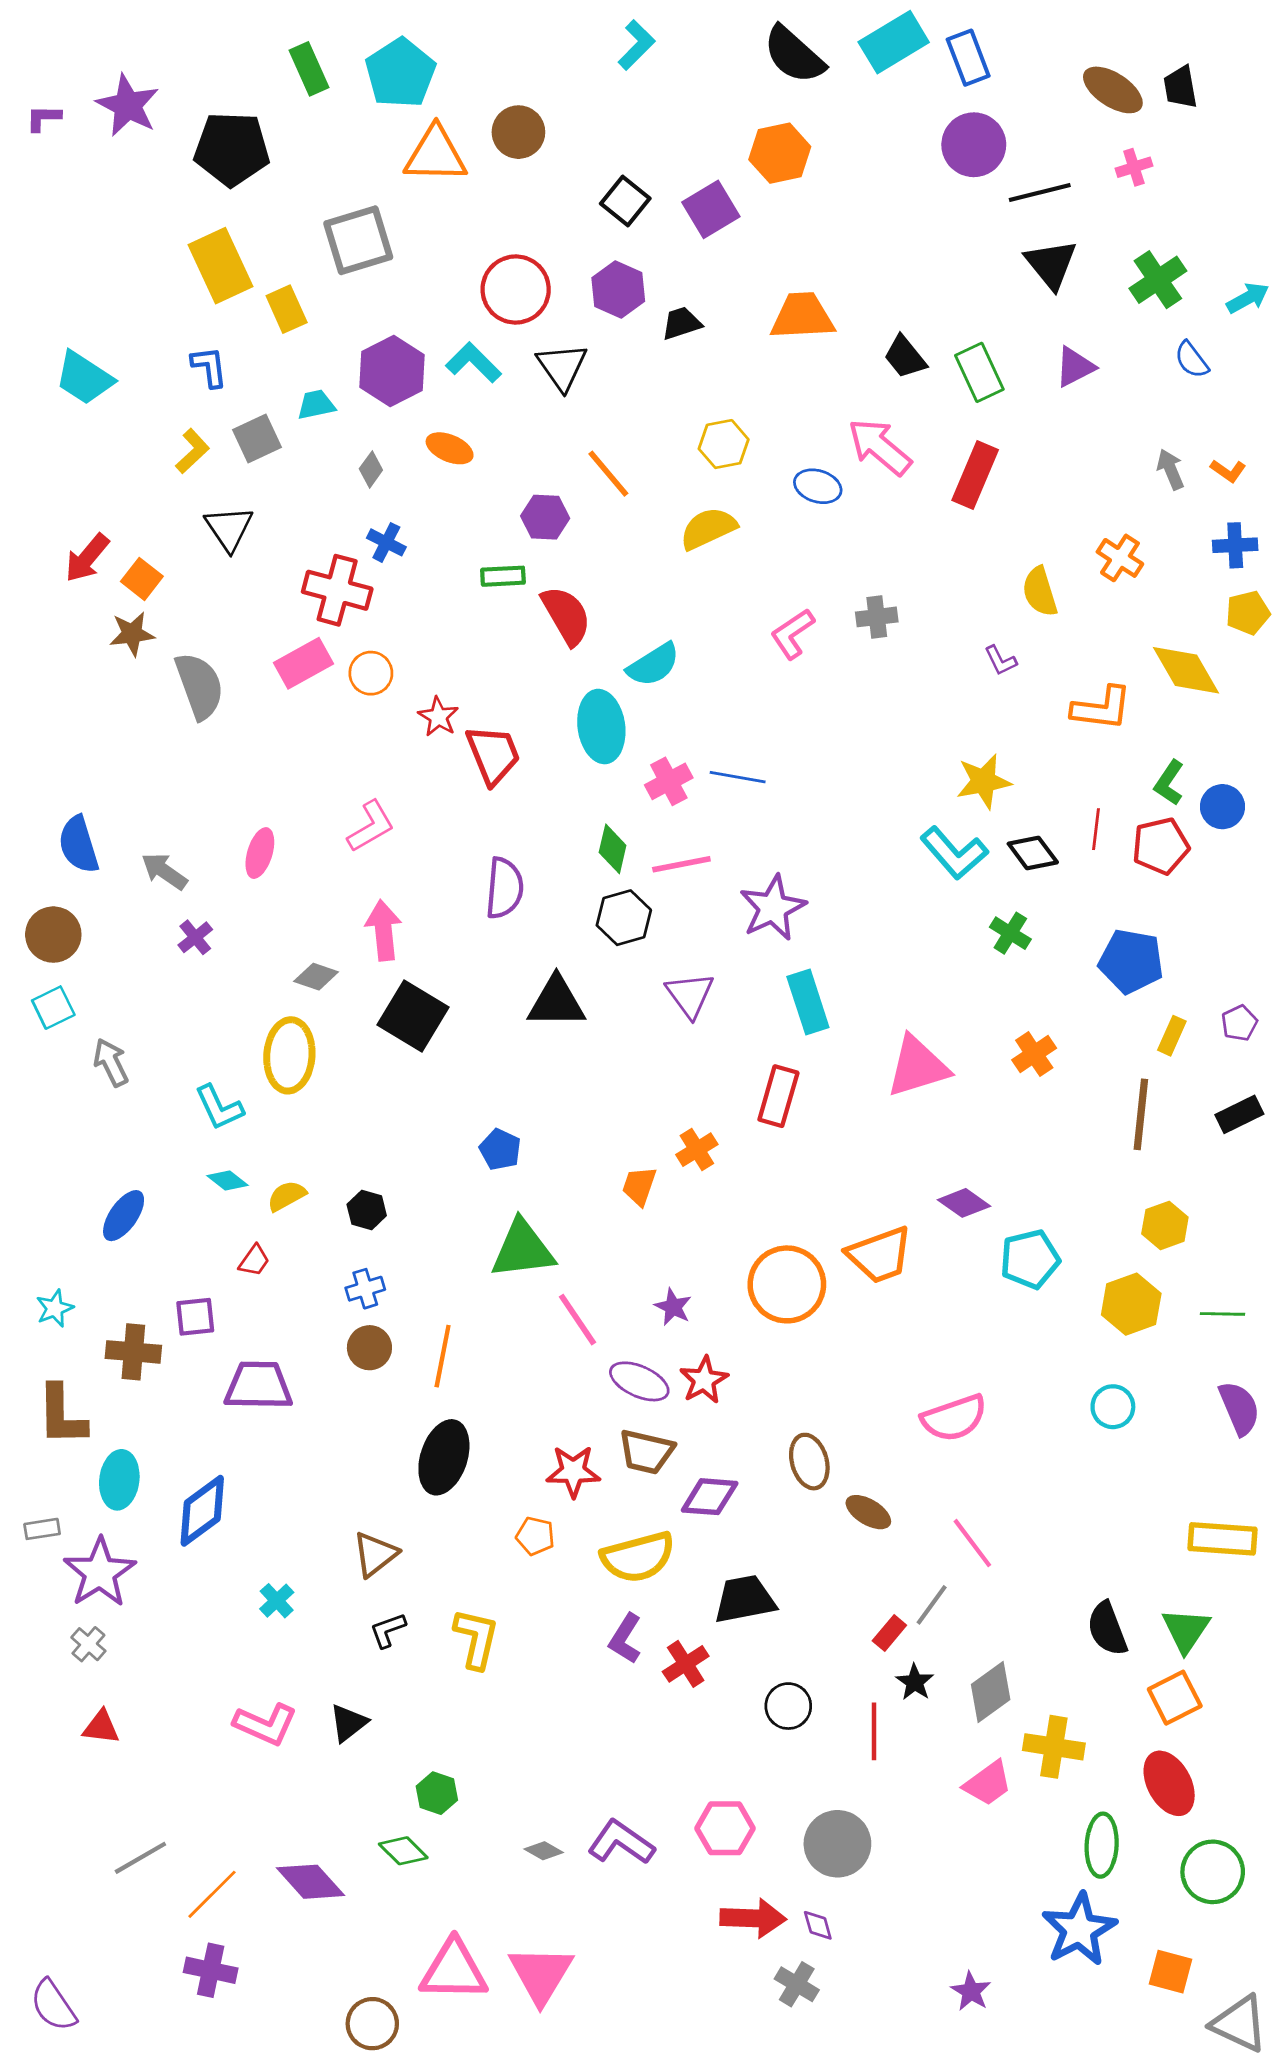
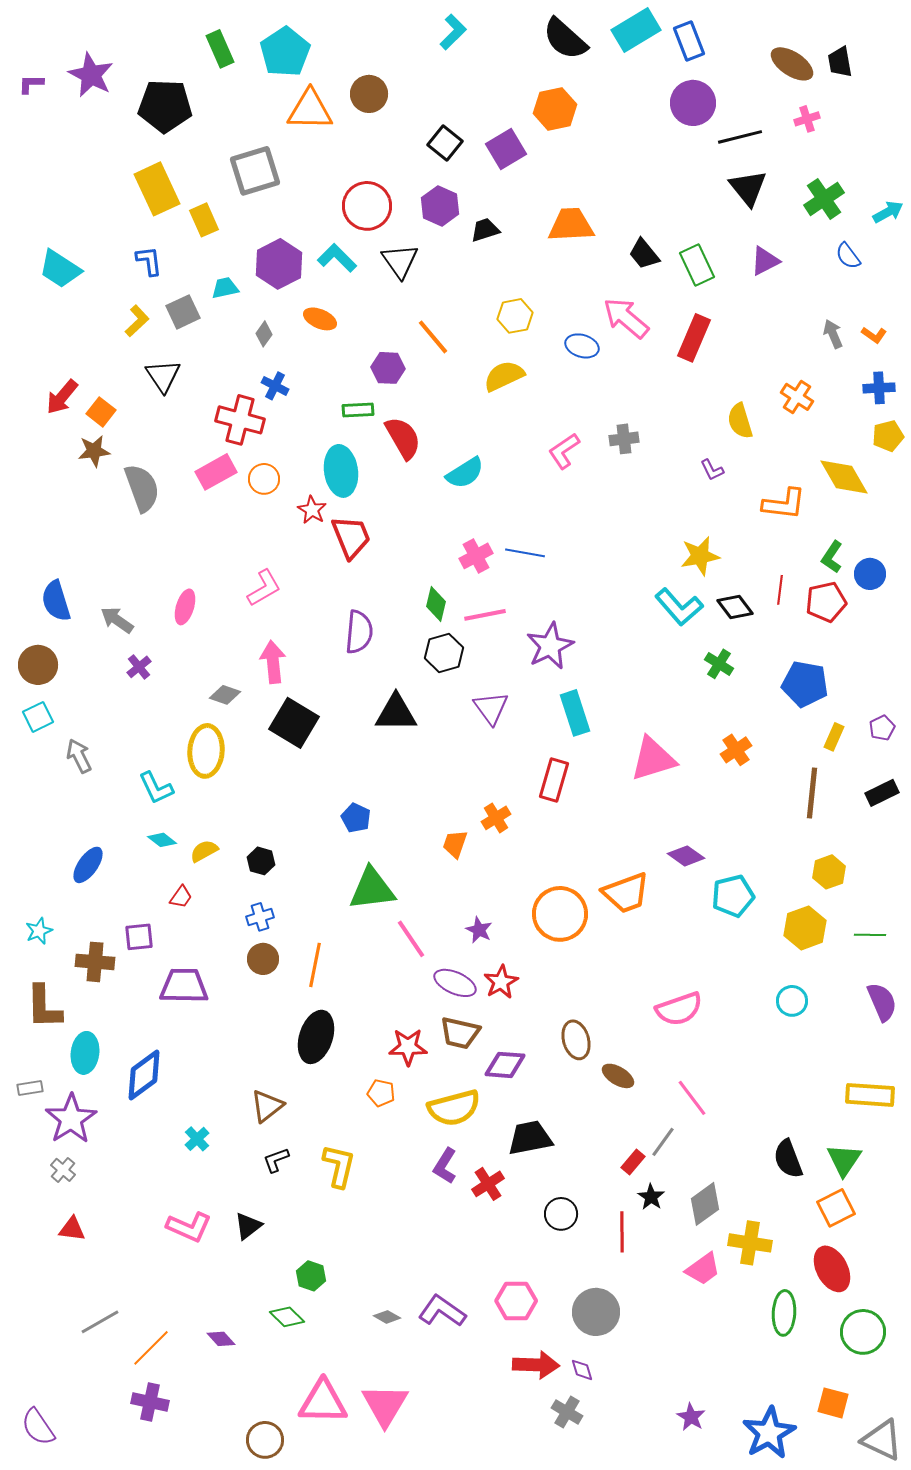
cyan ellipse: (601, 727) -> (341, 471), moved
purple diamond: (310, 1882) -> (221, 1339), size x0.6
blue star: (1079, 1929) -> (769, 1433), moved

